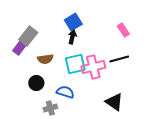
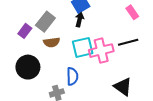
gray rectangle: (28, 36) -> (45, 22), moved
black circle: (36, 83) -> (28, 67), moved, size x1.5
blue semicircle: (65, 92) -> (72, 76), turned 72

